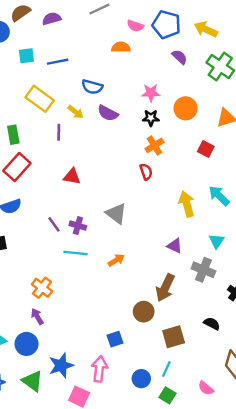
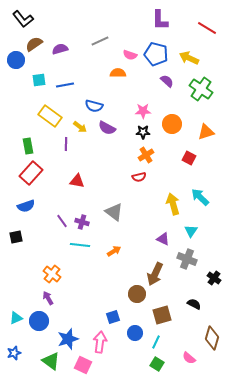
red semicircle: (146, 172) -> (139, 177), turned 96
cyan triangle: (217, 241) -> (191, 231), moved
blue circle: (141, 379) -> (135, 333), moved
green triangle: (32, 381) -> (51, 361), moved

